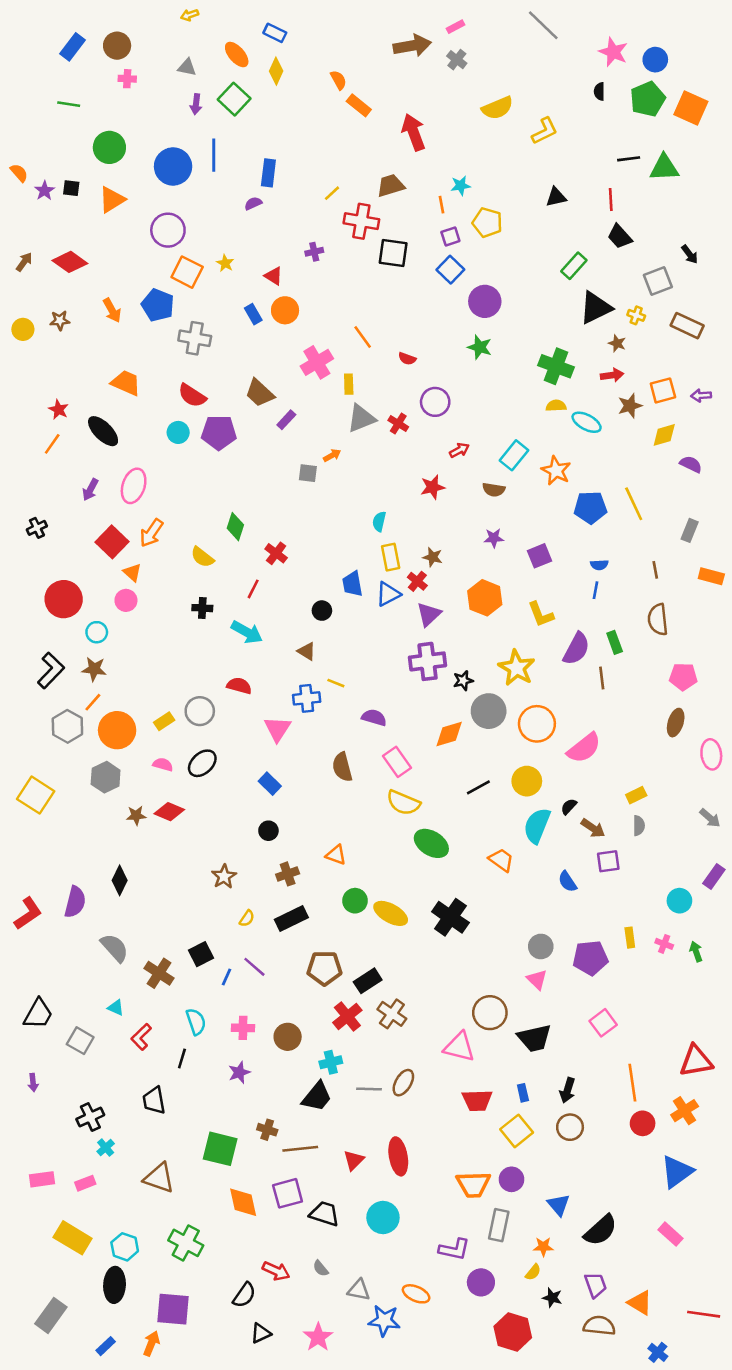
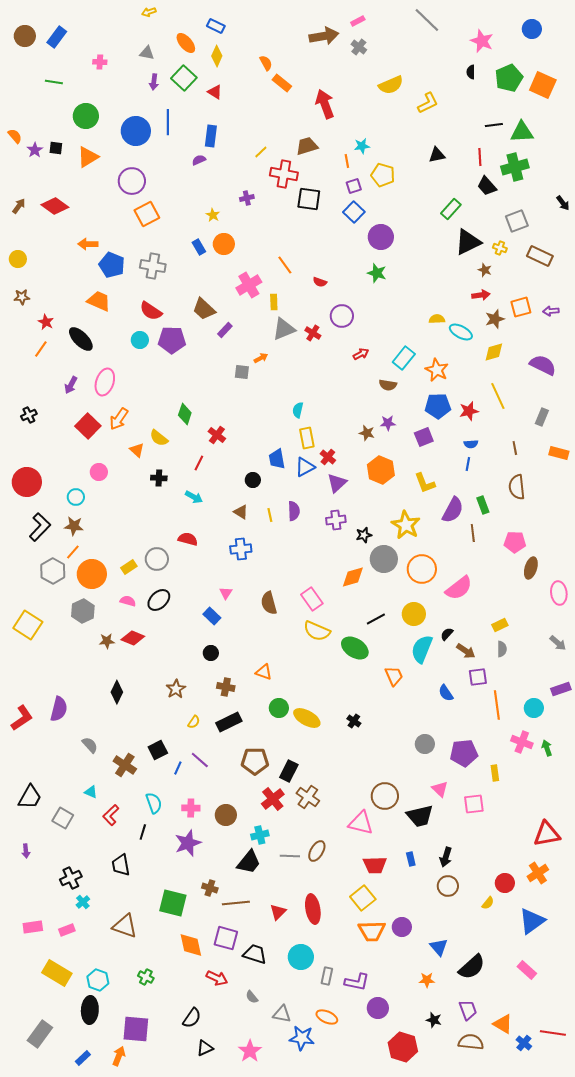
brown circle: (117, 46) -> (25, 36), moved
blue circle: (655, 60) -> (532, 29), moved
black arrow: (690, 254) -> (563, 203), moved
yellow star: (225, 263) -> (213, 215), moved
orange square: (187, 272) -> (147, 214), turned 35
red triangle: (274, 276) -> (215, 92), moved
blue pentagon: (158, 305) -> (112, 265), moved
orange arrow: (112, 310) -> (88, 244), turned 120
brown star: (60, 320) -> (22, 297), moved
green cross: (556, 366) -> (515, 167), moved, turned -36
yellow diamond: (664, 435) -> (494, 352), moved
purple semicircle: (691, 464) -> (543, 365), size x1.5
red star: (433, 487) -> (469, 411), moved
blue pentagon: (590, 508) -> (438, 406), moved
brown star: (433, 557) -> (367, 433), moved
orange triangle: (132, 572) -> (137, 450), moved
red circle: (64, 599) -> (27, 482), moved
cyan arrow: (247, 632) -> (194, 497), size x0.7
purple cross: (428, 661) -> (336, 520), size x0.7
pink pentagon: (683, 677) -> (515, 542), moved
yellow line: (336, 683) -> (270, 515), moved, turned 56
purple semicircle: (374, 717) -> (294, 511), moved, turned 72
pink triangle: (277, 729) -> (226, 593), moved, size x0.6
green ellipse: (431, 843) -> (355, 648), moved
orange trapezoid: (501, 860) -> (394, 676), turned 30
brown cross: (288, 874) -> (226, 687), turned 30
purple rectangle: (714, 876) -> (561, 689), turned 36
black diamond: (120, 880) -> (117, 692), moved
black cross: (450, 917) -> (354, 721), size x0.5
yellow rectangle: (630, 938) -> (495, 773), moved
pink cross: (664, 944) -> (522, 742), size x1.5
gray semicircle: (115, 948) -> (90, 745), size x0.7
pink triangle: (537, 980) -> (440, 789), moved
black rectangle: (368, 981) -> (289, 771), turned -30
pink square: (603, 1023) -> (474, 804), turned 30
purple star: (239, 1072) -> (188, 843), size x1.5
orange line: (632, 1083) -> (497, 705), moved
yellow square: (517, 1131) -> (363, 898), moved
purple square: (288, 1193) -> (226, 938), turned 30
gray rectangle: (499, 1225) -> (327, 976), moved, size x0.7
green cross: (186, 1243) -> (146, 977), size x0.6
red arrow: (276, 1271) -> (217, 978), moved
yellow semicircle: (533, 1272) -> (488, 903), moved
blue cross: (658, 1352) -> (524, 1043), moved

